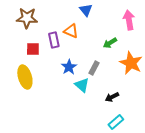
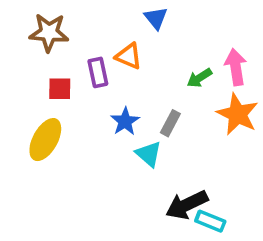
pink arrow: (129, 20) -> (236, 67), moved
yellow ellipse: (25, 77) -> (45, 140), turned 45
black arrow: (112, 97) -> (187, 205), moved, size x1.6
cyan rectangle: (116, 122) -> (210, 221), turned 63

